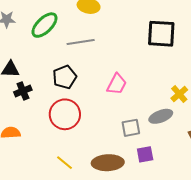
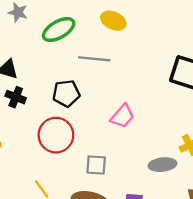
black cross: (23, 91) -> (16, 97), turned 30
gray square: (131, 128) -> (96, 165), moved

